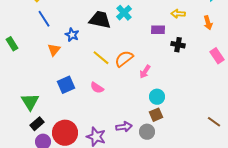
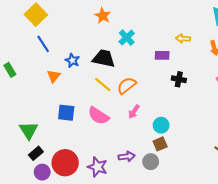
black trapezoid: (100, 20) -> (104, 58), moved
black cross: (178, 45) -> (179, 79), moved
pink arrow: (145, 72) -> (134, 112), moved
blue square: (66, 85) -> (66, 113), turned 30
pink semicircle: (97, 88) -> (99, 116), size x1.5

